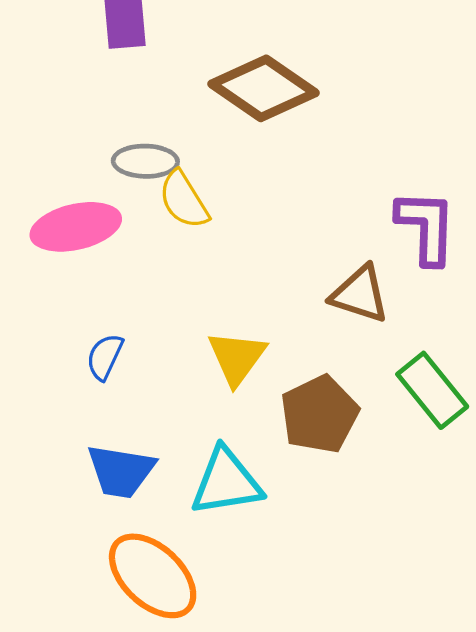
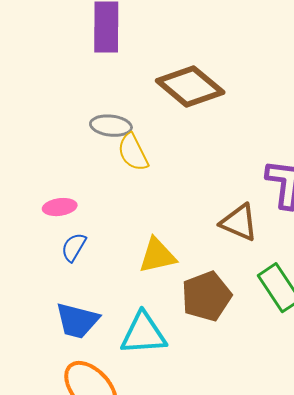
pink ellipse: (76, 227) -> (60, 207), moved, size x0.6
yellow triangle: (237, 358) -> (157, 255), turned 36

